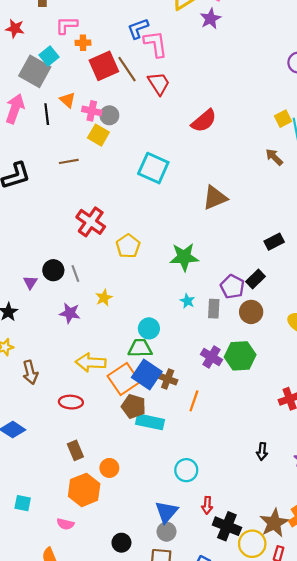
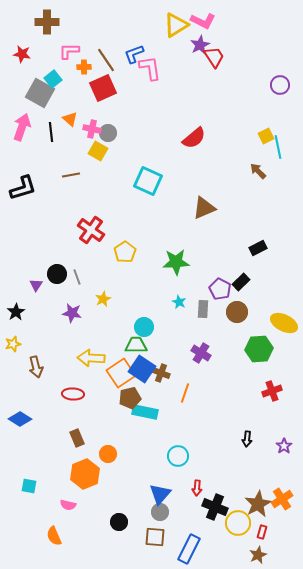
brown line: (127, 69) -> (106, 60), moved
red trapezoid: (159, 83) -> (214, 57), moved
green hexagon: (240, 356) -> (259, 349), moved
brown pentagon: (134, 406) -> (130, 398), turned -30

